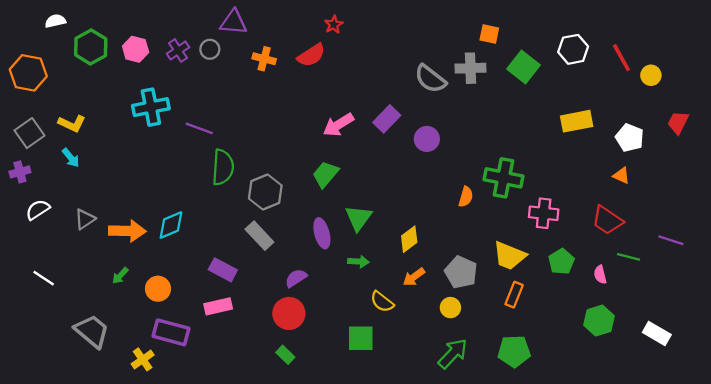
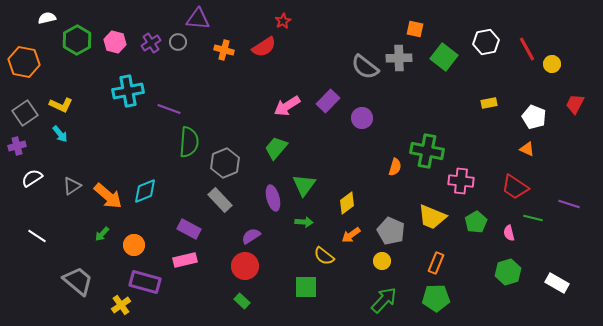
yellow rectangle: (577, 121) -> (489, 103), size x0.6
orange arrow: (127, 231) -> (108, 196), turned 40
orange rectangle: (514, 295) -> (436, 263), moved

